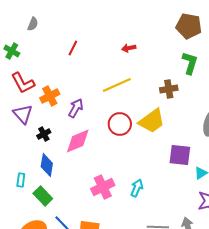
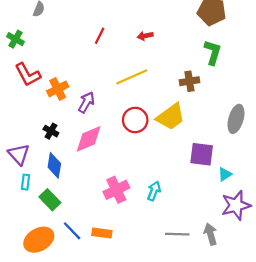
red line: (73, 48) -> (100, 36), moved
purple triangle: (23, 114) -> (19, 154), moved
black cross: (44, 134) -> (51, 131), turned -32

